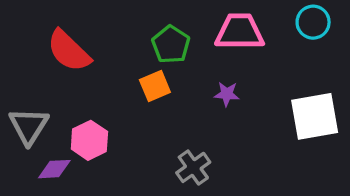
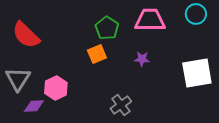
red semicircle: (69, 51) -> (26, 35), moved

